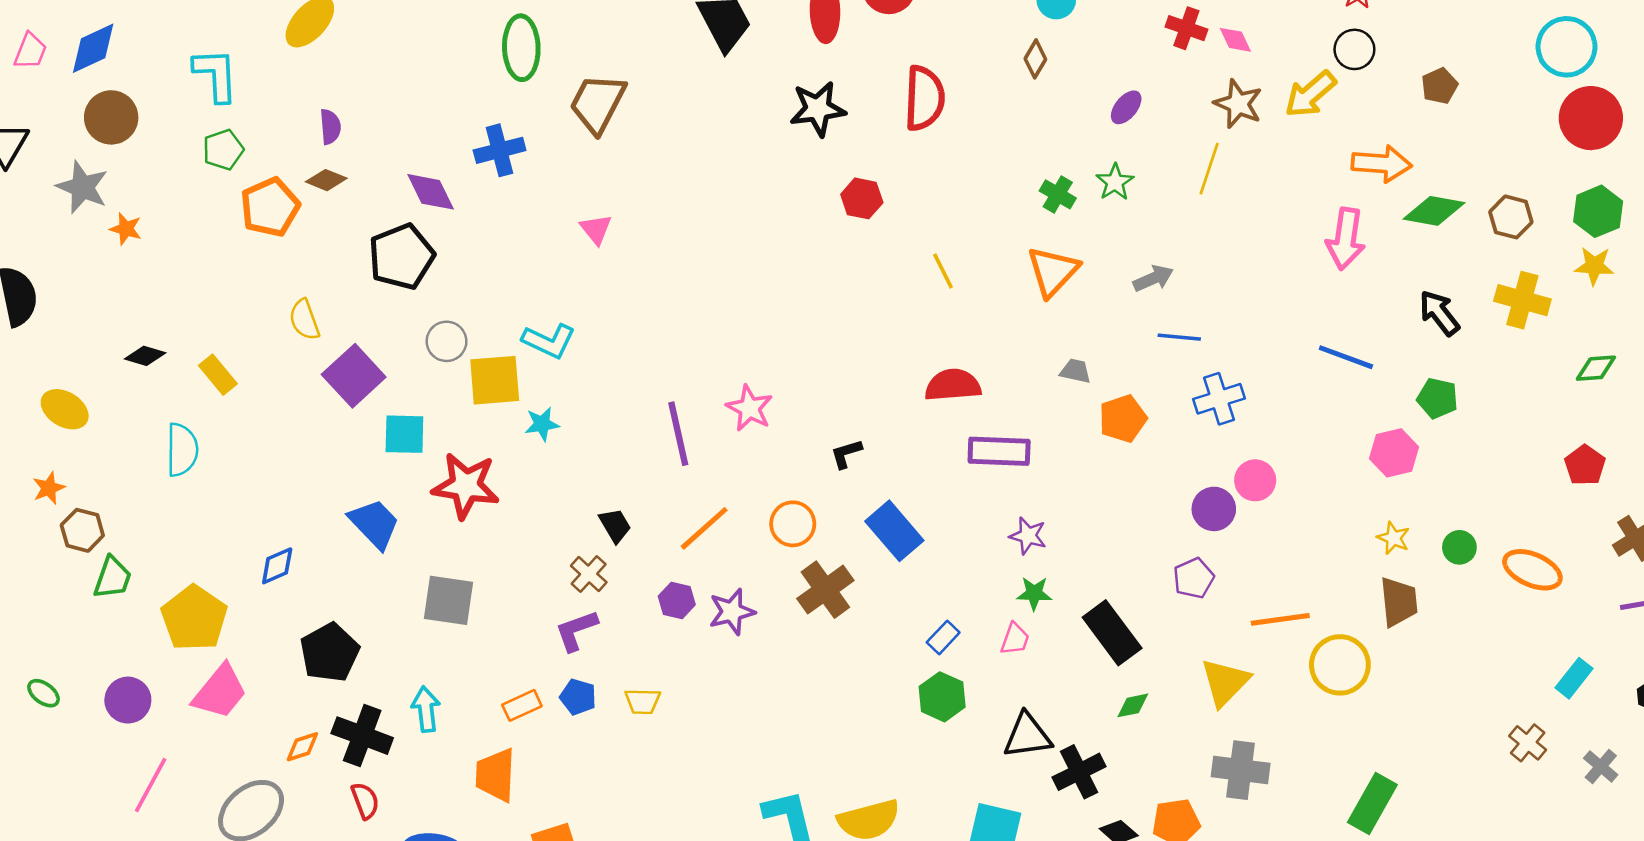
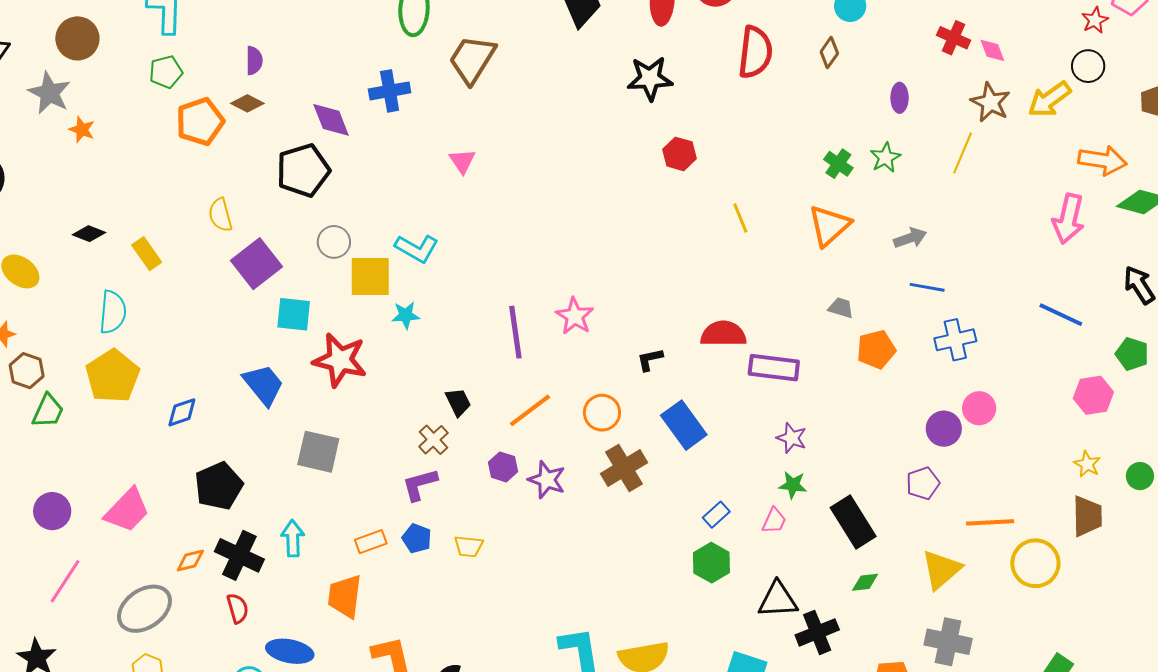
red semicircle: (924, 98) -> (755, 52), moved
purple ellipse: (1126, 107) -> (900, 98), turned -44
red semicircle: (953, 385) -> (723, 334), moved
purple star: (732, 612) -> (547, 480), turned 30
yellow pentagon: (194, 618) -> (113, 376), moved

